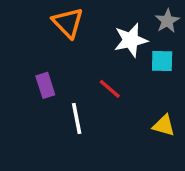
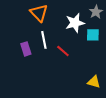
white line: (77, 118) -> (44, 40), moved
yellow triangle: (164, 125) -> (94, 82), moved

